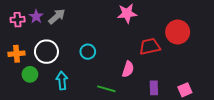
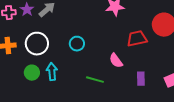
pink semicircle: (128, 69) -> (116, 61), turned 126
green circle: (30, 74) -> (32, 73), moved

